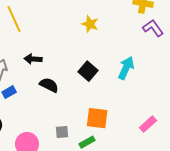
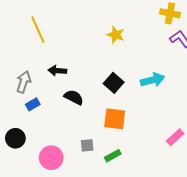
cyan arrow: (126, 68) -> (153, 80), turned 50
orange square: (97, 118) -> (115, 119), moved

